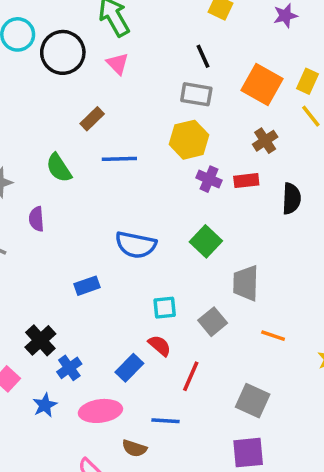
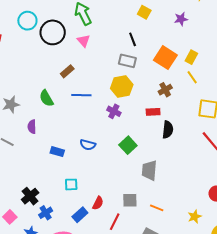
purple cross: (209, 179) -> (114, 111), moved
black semicircle: (291, 199) -> (168, 130), moved
blue semicircle: (136, 245) -> (88, 145), size x0.7
blue rectangle: (87, 286) -> (57, 152), moved, turned 32
cyan square: (165, 308) -> (71, 184), moved
gray square: (213, 322) -> (130, 200), moved, turned 35
orange line: (273, 336) -> (157, 208), moved
red semicircle: (160, 346) -> (98, 203), turned 72

